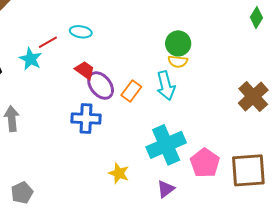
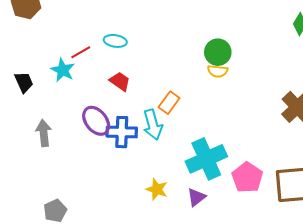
purple ellipse: (101, 86) -> (96, 121), moved
cyan arrow: (166, 86) -> (153, 125), moved
purple triangle: (166, 189) -> (196, 197), moved

